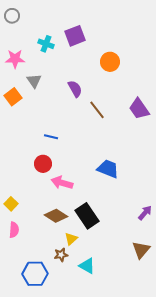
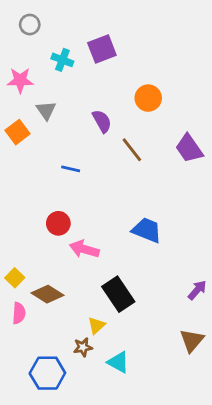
gray circle: (12, 16) -> (30, 25), moved
orange circle: (110, 62) -> (148, 98), moved
blue line: (51, 137) -> (71, 169), moved
brown diamond: (56, 216) -> (47, 294), moved

